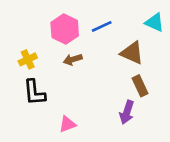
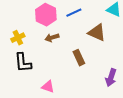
brown rectangle: (140, 86) -> (79, 58), moved
purple arrow: (127, 112) -> (111, 78), moved
pink triangle: (67, 124) -> (48, 87), turned 40

